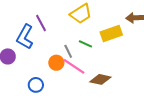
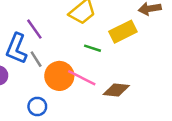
gray line: (68, 51) -> (36, 59), moved
orange circle: (56, 63) -> (59, 76), size x1.5

